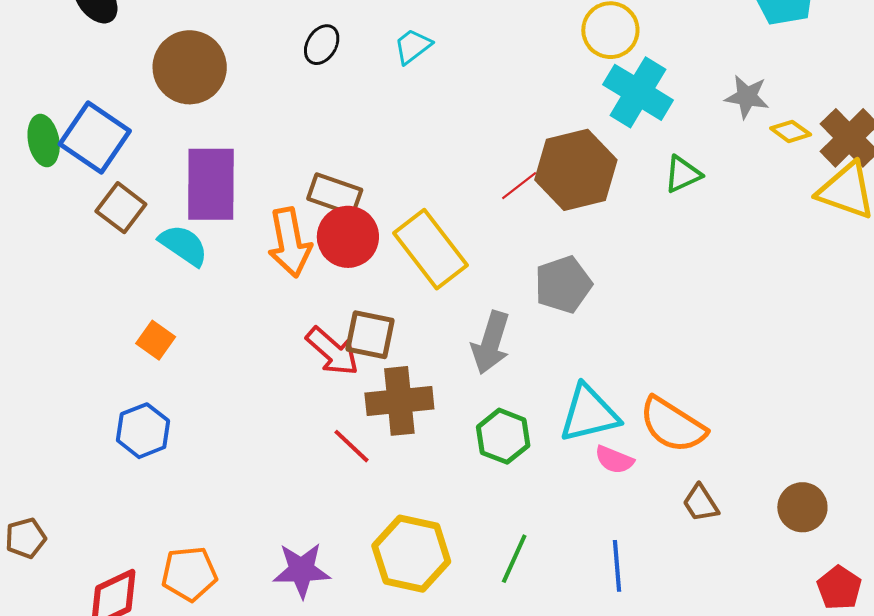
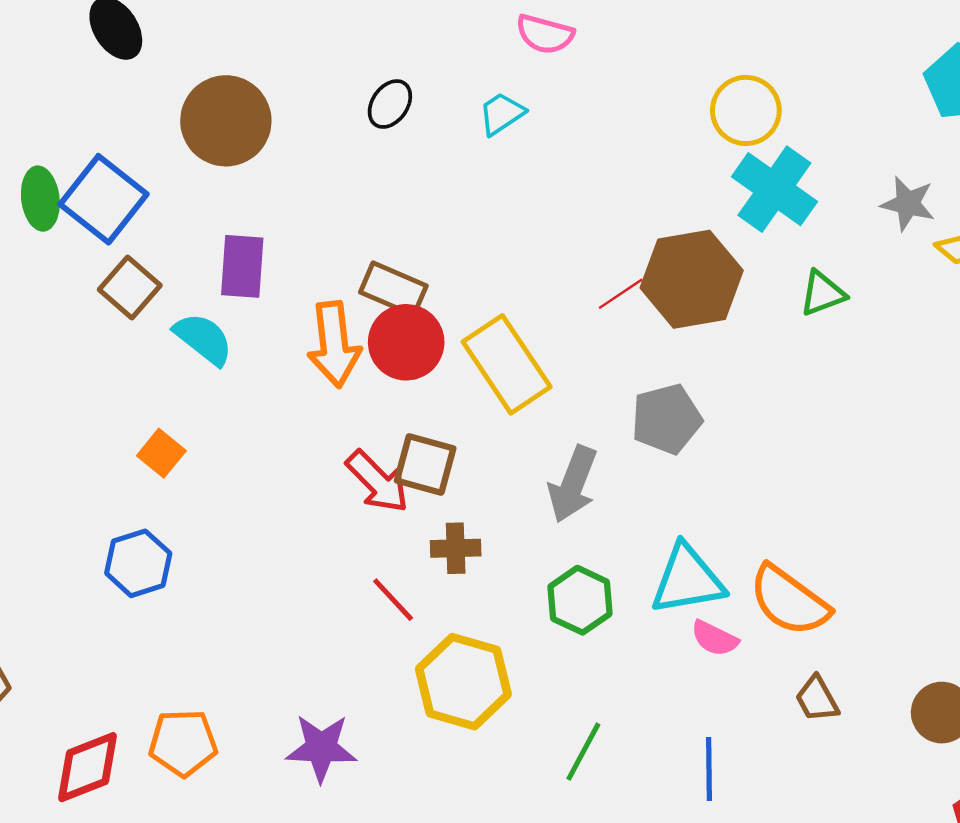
purple rectangle: (211, 184) -> (242, 266), size x0.7
brown cross: (399, 401) -> (456, 548), size x0.6
yellow hexagon: (411, 554) -> (463, 682), moved

